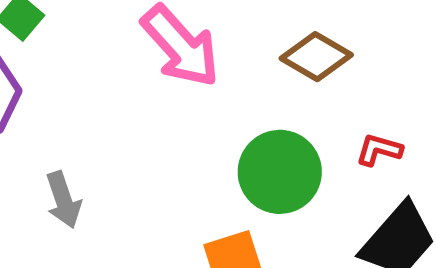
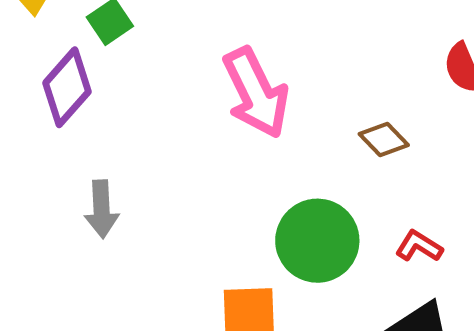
brown diamond: (316, 57) -> (384, 140), size x0.7

